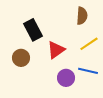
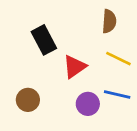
yellow line: (89, 44) -> (118, 59), turned 60
brown circle: (21, 58) -> (28, 100), moved

